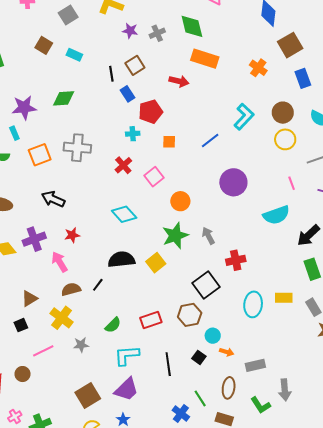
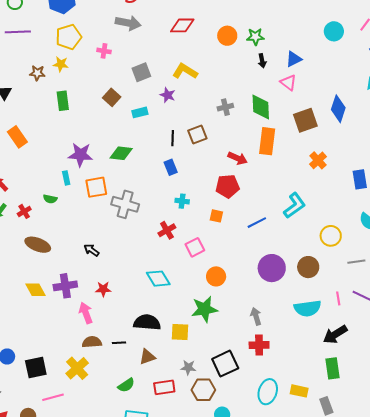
purple star: (130, 31) -> (168, 95), moved
brown square: (290, 45) -> (305, 120), moved
cyan rectangle: (74, 55) -> (140, 112), turned -49
orange rectangle: (205, 59) -> (267, 141), turned 68
blue rectangle: (128, 94) -> (171, 167), moved
red pentagon: (151, 112) -> (228, 186), moved
brown circle: (283, 113) -> (308, 267), moved
orange square: (40, 155) -> (96, 187), moved
pink line: (292, 183) -> (338, 298), moved
black arrow: (53, 199) -> (91, 250), size x0.7
gray arrow: (208, 236) -> (256, 316), moved
yellow square: (156, 263) -> (180, 332), turned 30
black line: (98, 285) -> (119, 343), turned 40
brown triangle: (29, 299) -> (147, 357), moved
black square: (21, 325) -> (36, 368), size x1.6
gray star: (81, 345) -> (188, 368), moved

